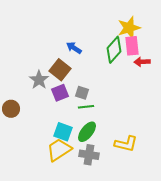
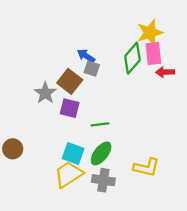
purple square: (60, 93) -> (70, 108), turned 36
gray square: (82, 93) -> (92, 69), moved
brown circle: (11, 109) -> (13, 149), moved

